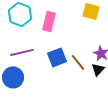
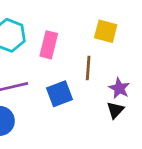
brown line: (78, 62) -> (88, 68), moved, turned 42

